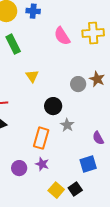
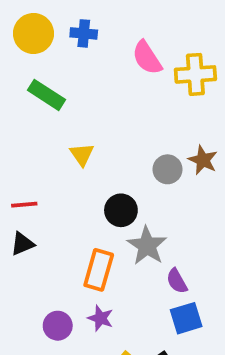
pink semicircle: (62, 36) -> (147, 58), moved
green rectangle: (13, 44) -> (47, 95), turned -30
gray star: (67, 125) -> (147, 246), size x1.5
purple semicircle: (98, 138) -> (177, 281), moved

